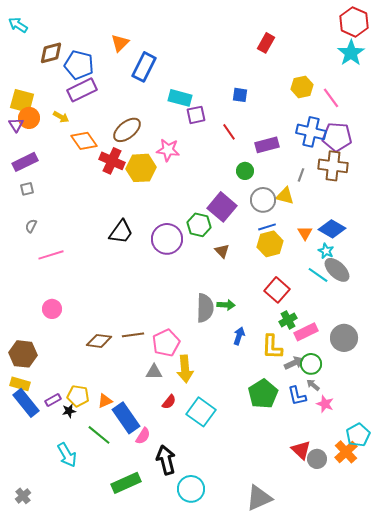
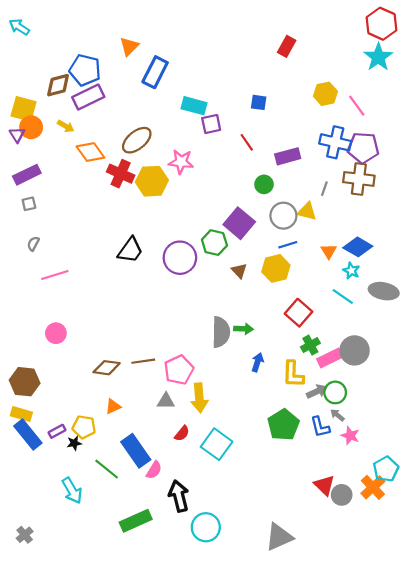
brown diamond: (51, 53) -> (58, 85), moved
yellow hexagon: (270, 244) -> (276, 268), moved
gray ellipse: (337, 270) -> (384, 291), moved, turned -32
gray circle: (344, 338) -> (355, 350), moved
orange triangle: (105, 401) -> (113, 406), moved

